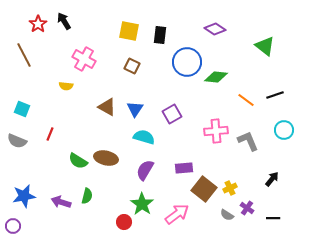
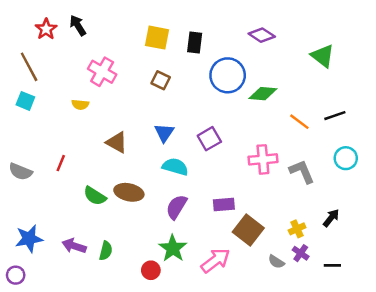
brown triangle: (107, 107) -> (117, 142), moved
cyan square: (22, 109) -> (25, 101), moved
yellow cross: (230, 188) -> (297, 229), moved
green semicircle: (87, 196) -> (106, 251), moved

